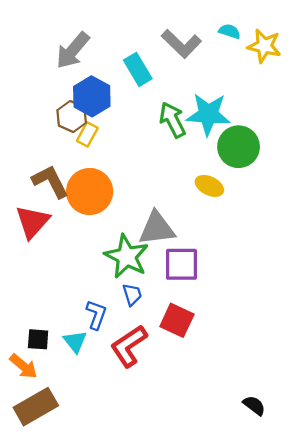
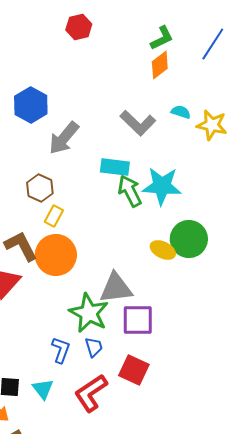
gray arrow: (73, 50) -> (64, 138), moved
cyan rectangle: (138, 69) -> (115, 167), moved, turned -52
blue hexagon: (92, 96) -> (31, 105), moved
yellow rectangle: (87, 134) -> (54, 216), moved
green circle: (239, 147) -> (189, 239), moved
blue L-shape: (96, 315) -> (61, 350), moved

